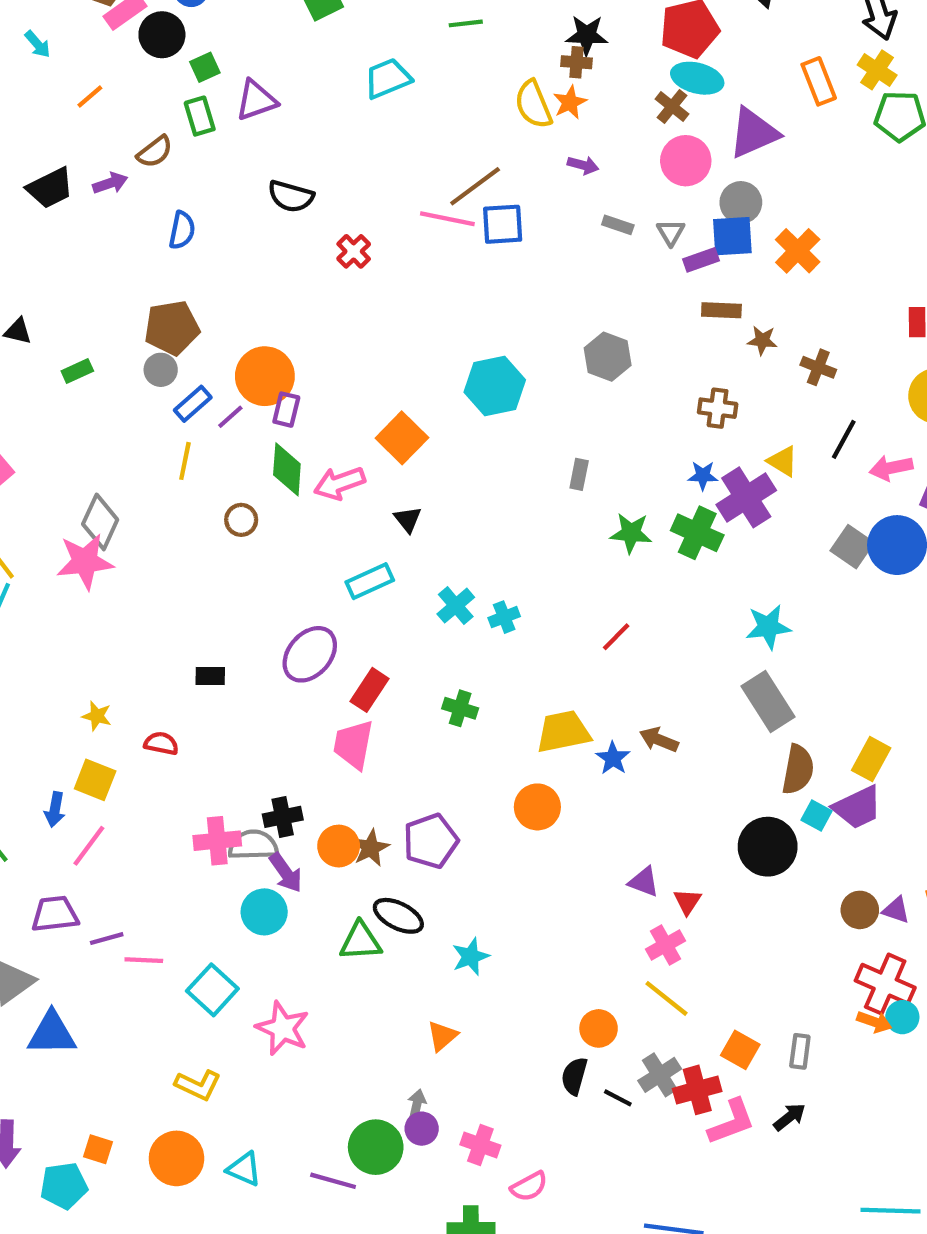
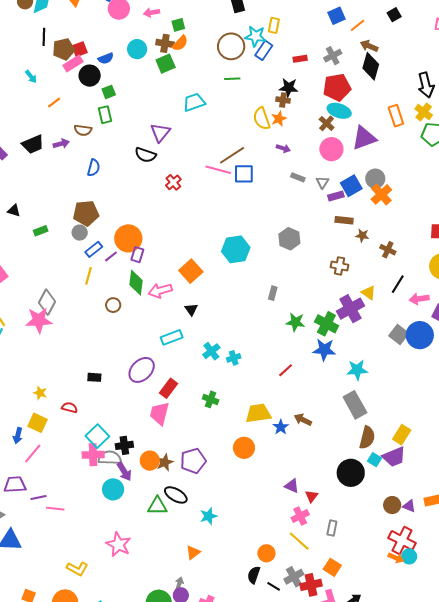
purple triangle: (256, 100) -> (160, 132), moved, turned -35
brown semicircle: (155, 152) -> (83, 130), turned 42
gray circle: (741, 202) -> (375, 179), moved
blue square: (732, 236) -> (351, 186), turned -30
blue star: (703, 476) -> (324, 350), moved, size x1.6
cyan square: (212, 990) -> (97, 436), moved
gray rectangle: (800, 1051) -> (332, 528), moved

